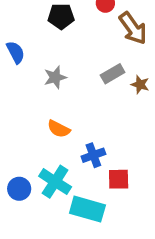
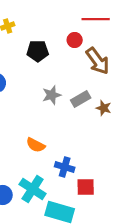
gray star: (55, 77) -> (52, 95), moved
blue cross: (93, 155) -> (65, 167), turned 36

